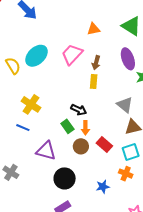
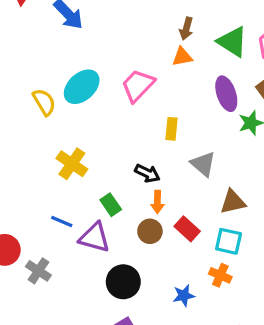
orange triangle: (94, 29) -> (182, 57), moved
brown arrow: (96, 63) -> (186, 29), moved
gray triangle: (125, 105) -> (203, 164), moved
green rectangle: (67, 126) -> (111, 205), moved
blue line: (23, 128) -> (62, 221), moved
cyan square: (131, 152) -> (229, 241), turned 30

